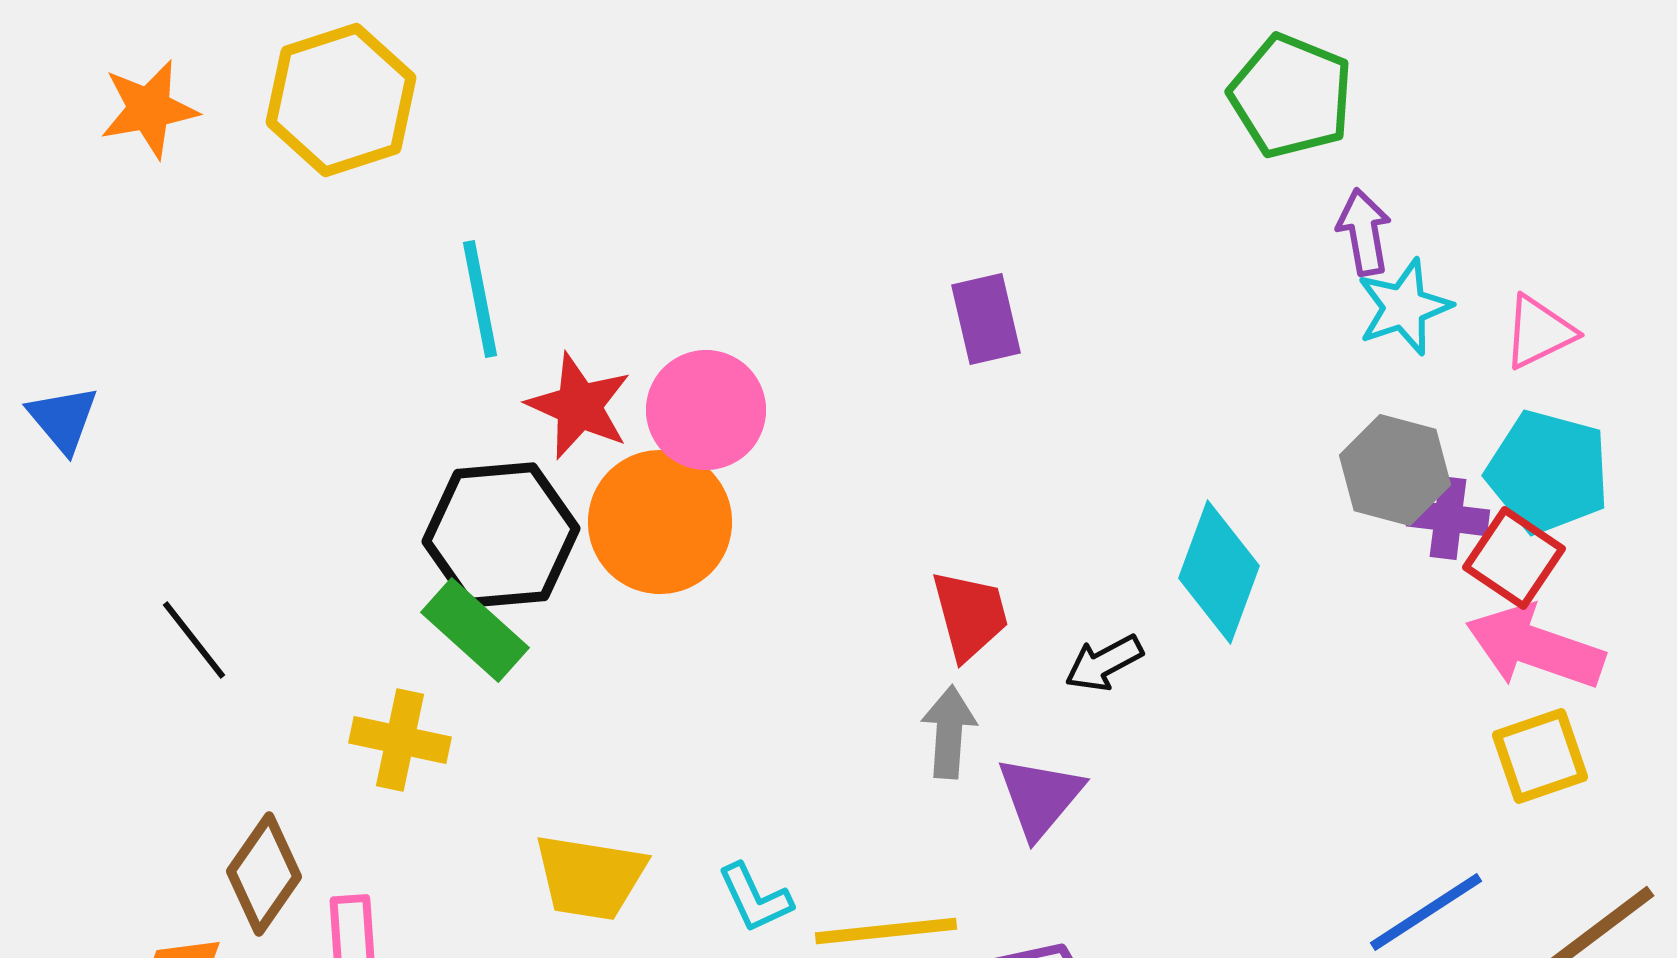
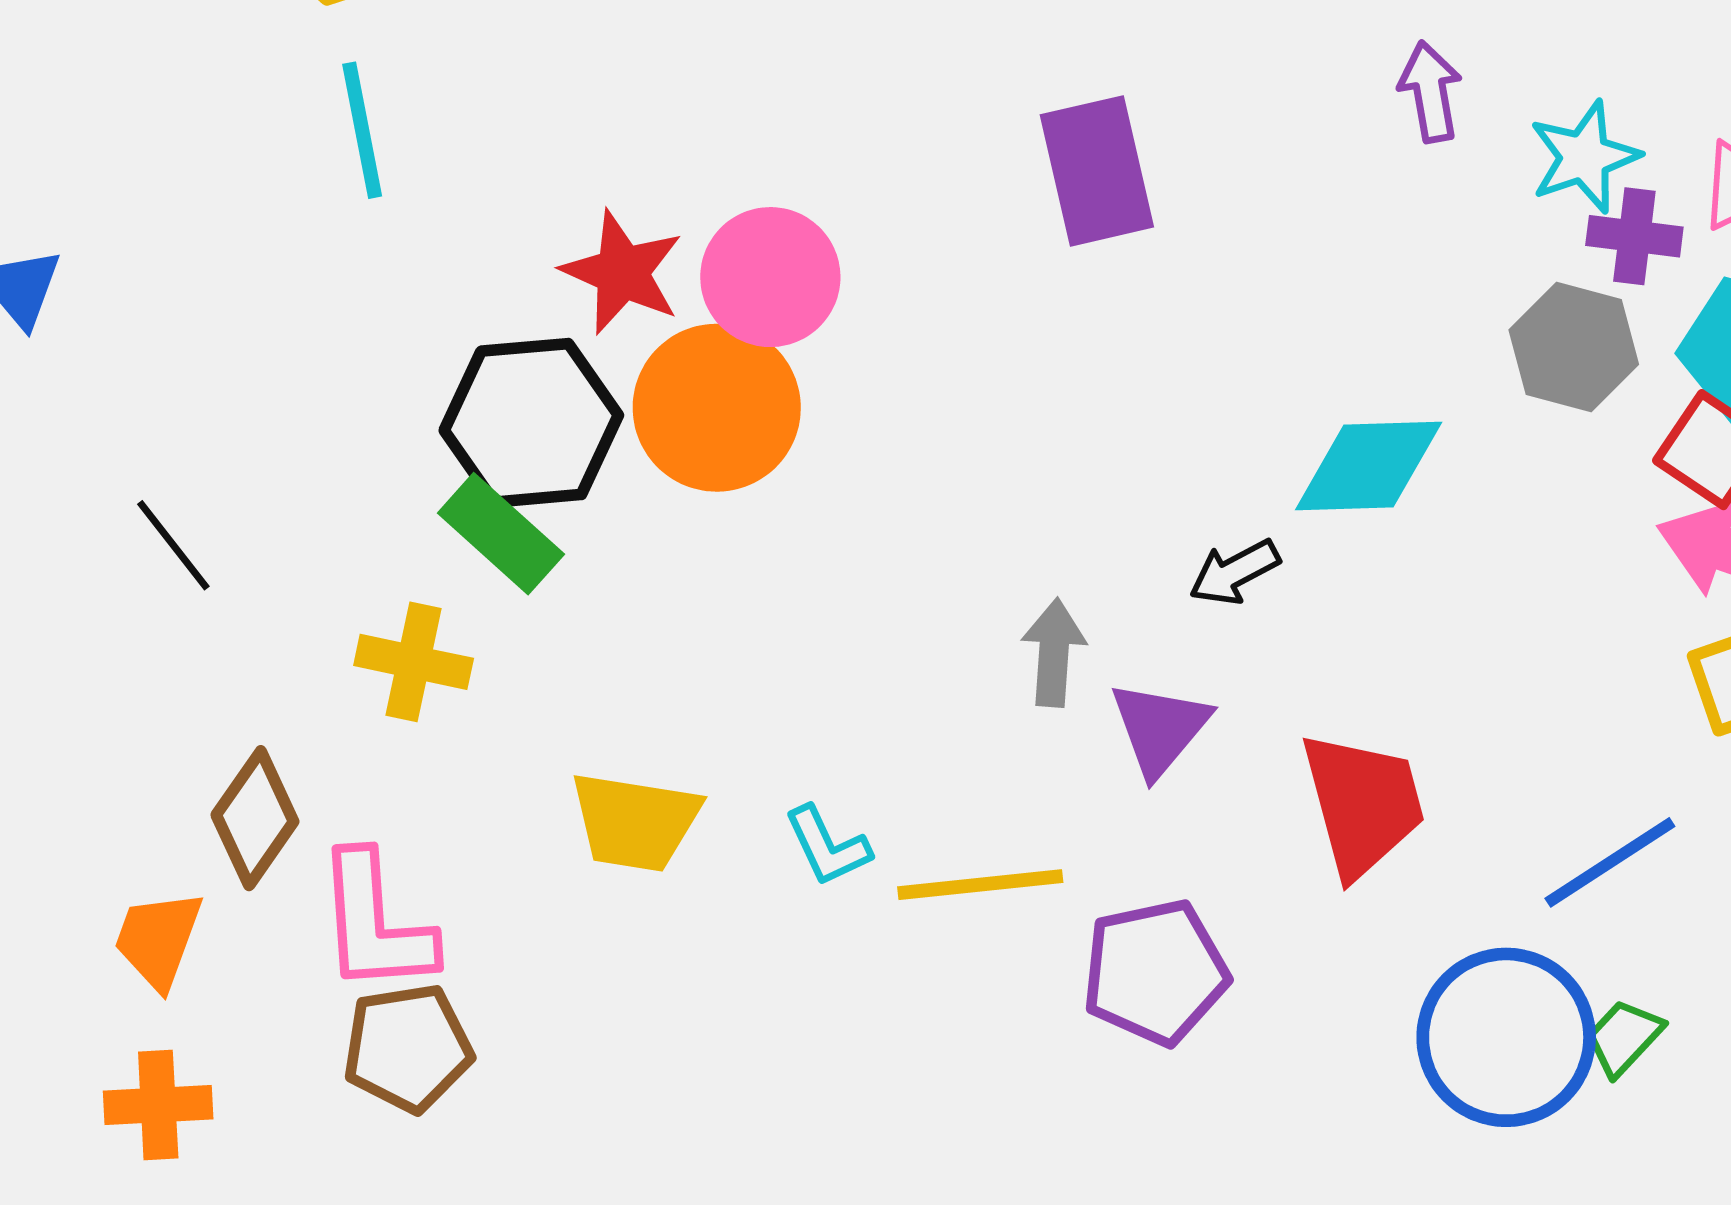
purple arrow: (1364, 232) -> (1430, 92), moved
cyan line: (480, 299) -> (362, 130), moved
purple rectangle: (986, 319) -> (1097, 171), size x1.4
purple cross: (1448, 518) -> (1634, 236), moved
cyan diamond: (1219, 572) -> (1369, 466), turned 68
red trapezoid: (970, 615) -> (1363, 804), moved, size x1.4

